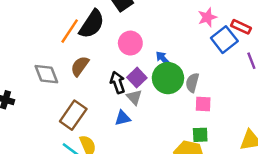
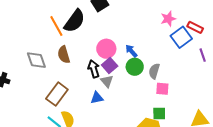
orange line: (70, 31) -> (56, 26), turned -65
pink circle: (130, 43) -> (106, 49), moved
brown semicircle: (80, 66) -> (64, 55), turned -54
green circle: (168, 78) -> (135, 67), size x0.7

